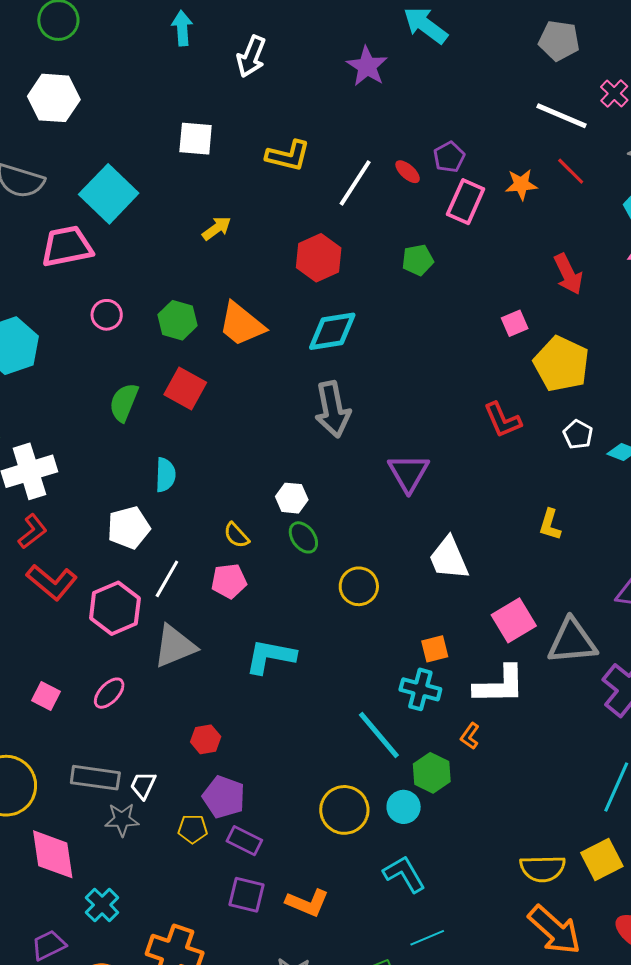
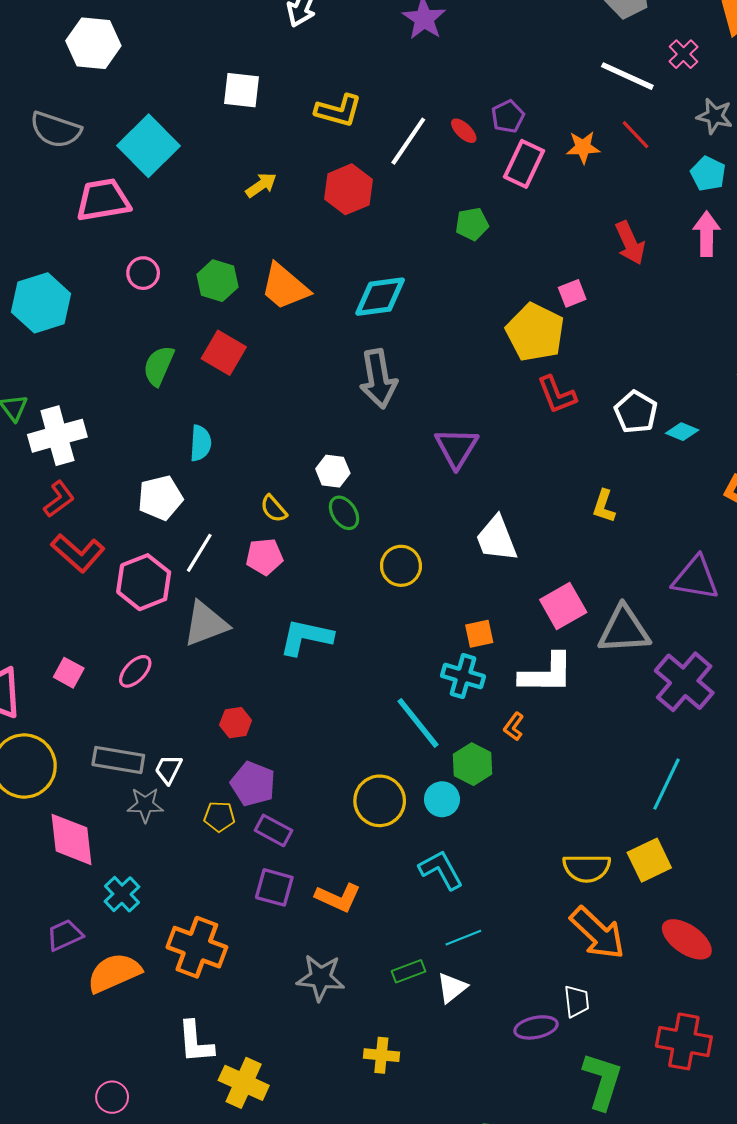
red hexagon: (319, 258) -> (348, 189), moved
yellow pentagon: (561, 364) -> (535, 332), moved
white pentagon: (578, 434) -> (636, 412), size x1.4

